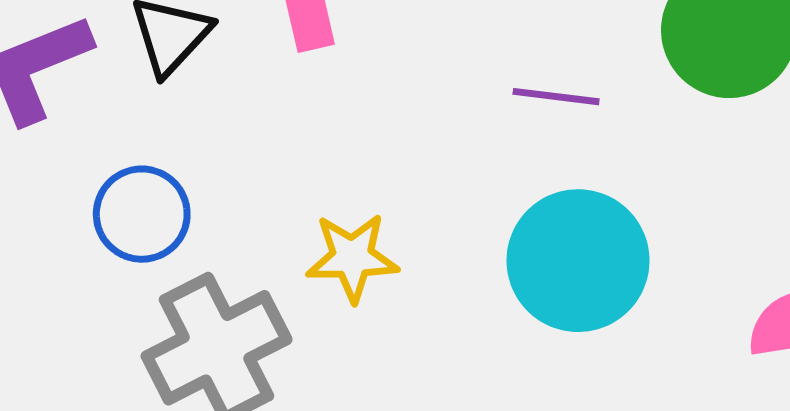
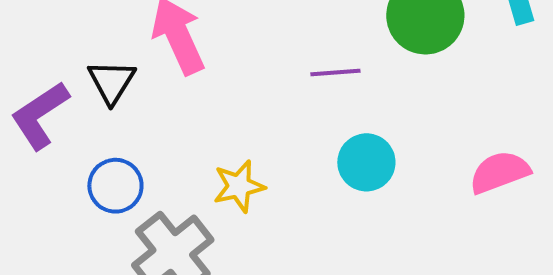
cyan circle: (578, 261) -> (366, 162), size x0.7

